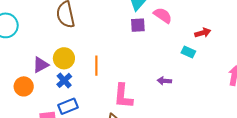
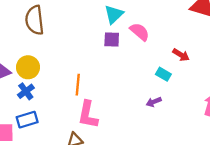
red arrow: (203, 33) -> (181, 55), turned 42
orange line: (96, 66) -> (78, 85), moved
purple arrow: (164, 81) -> (154, 102), moved, turned -32

